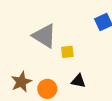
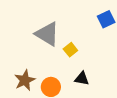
yellow square: (67, 52) -> (70, 50), turned -32

